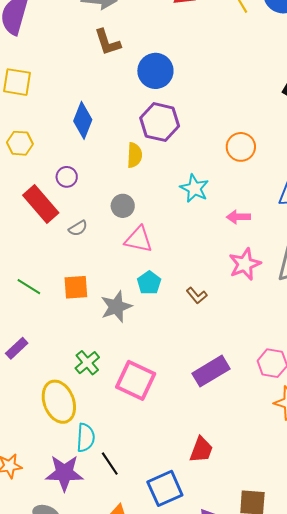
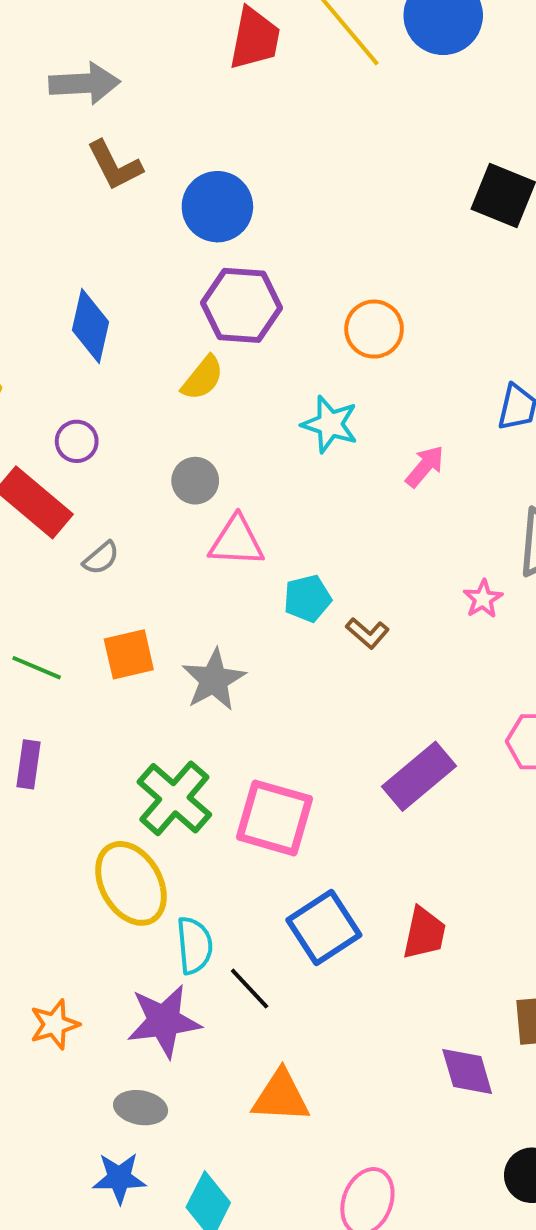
orange circle: (241, 147) -> (374, 329), moved
yellow semicircle: (135, 155) -> (203, 378), turned 45
pink arrow: (238, 217) -> (425, 466), turned 140
gray semicircle: (78, 228) -> (101, 558), moved
pink star: (245, 264) -> (483, 599), moved, size x0.6
cyan pentagon: (149, 283) -> (307, 598), moved, turned 30
purple rectangle: (17, 348) -> (29, 764), moved, turned -30
green cross: (87, 363) -> (174, 798), size x1.5
blue square: (165, 488) -> (324, 928), moved

